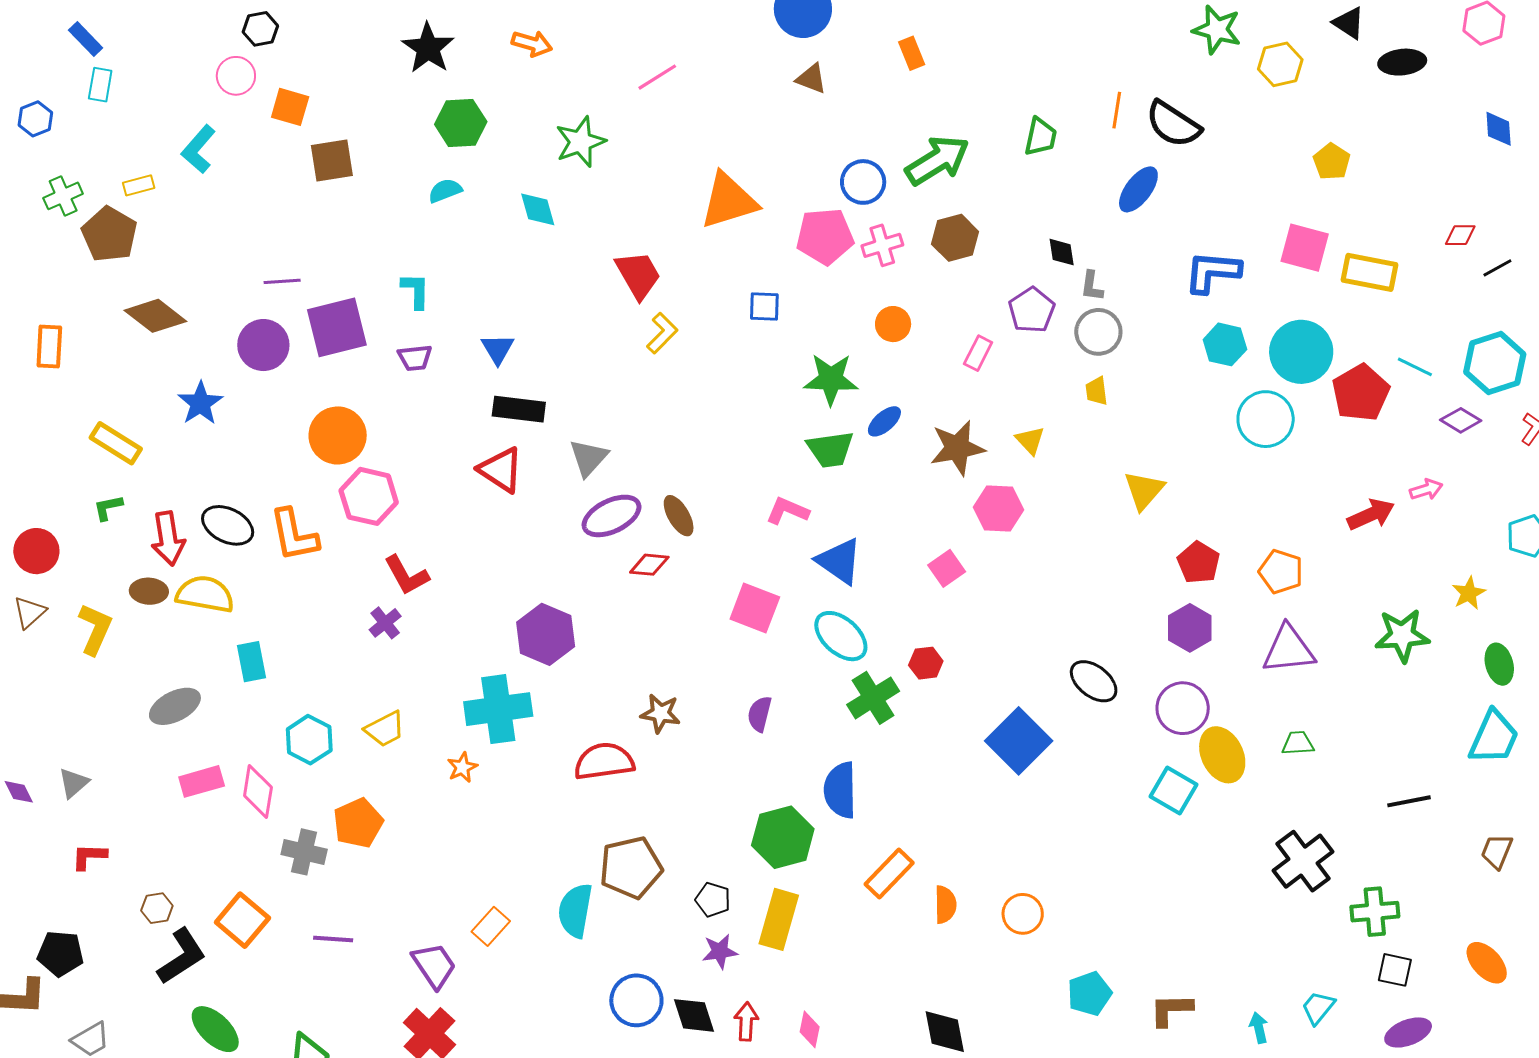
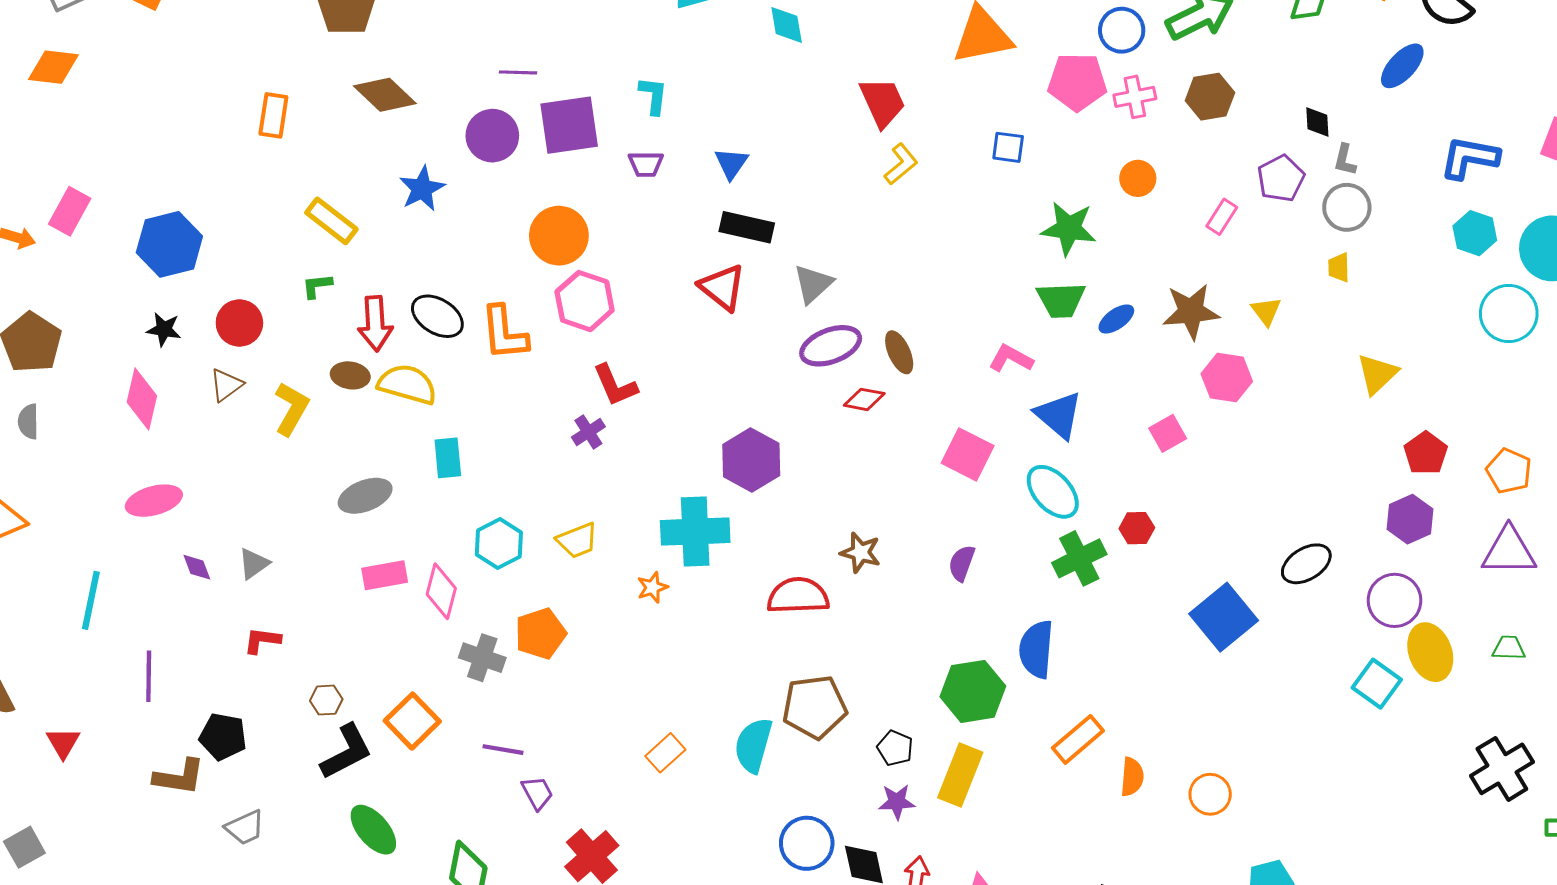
blue ellipse: (884, 421) -> (1116, 319), moved
black ellipse: (1094, 681) -> (1306, 564), turned -75
purple trapezoid: (434, 965) -> (537, 793), moved, size x0.7

